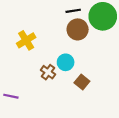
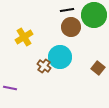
cyan circle: (66, 62) -> (60, 57), size x1.5
brown square: (82, 82) -> (98, 68), moved

